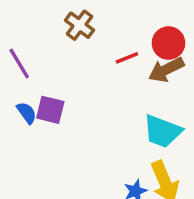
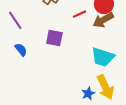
purple square: (50, 110) -> (54, 38), moved

